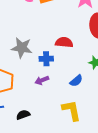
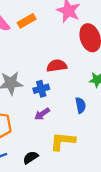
blue semicircle: (76, 81) -> (80, 105), turned -48
yellow L-shape: (71, 110) -> (63, 141), moved, turned -60

